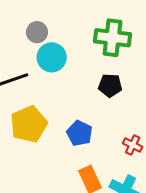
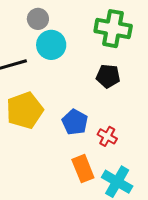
red cross: (133, 145) -> (107, 136), moved

